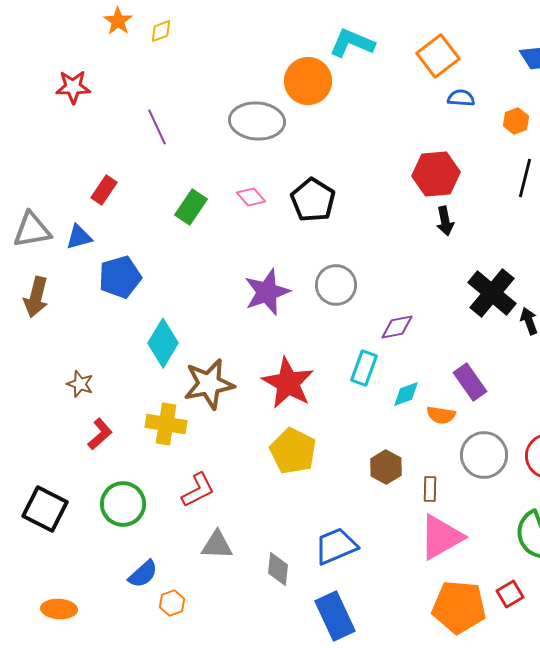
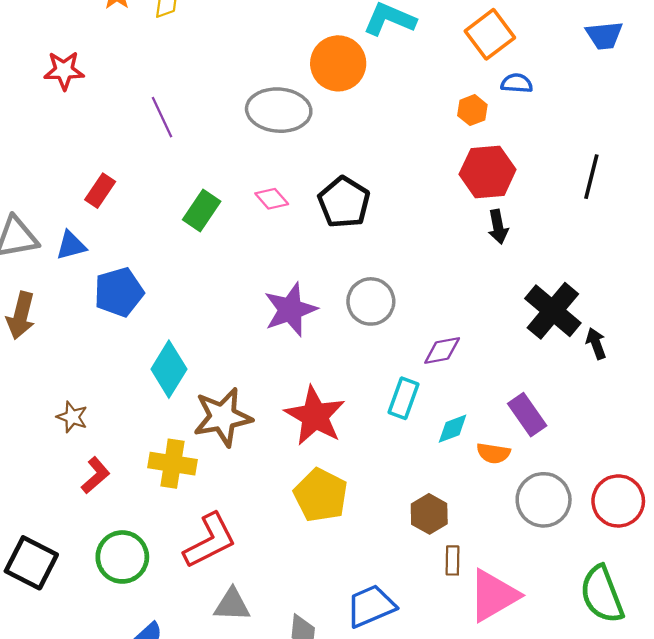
orange hexagon: (516, 121) -> (472, 110), moved
brown rectangle: (430, 489) -> (453, 560), moved
red L-shape: (198, 490) -> (210, 541), size x1.4

